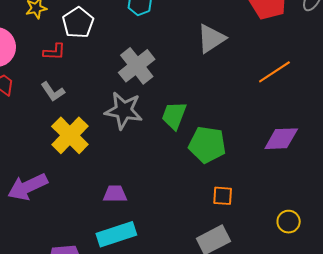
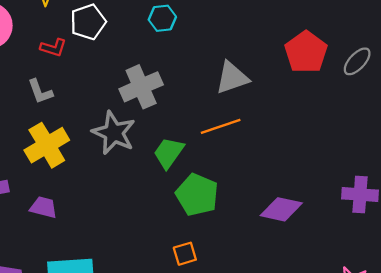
orange line: (274, 72) -> (221, 126), moved
purple trapezoid: (115, 194) -> (43, 207), moved
orange square: (223, 196) -> (185, 254), moved, turned -35

